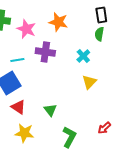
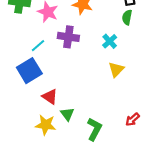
cyan line: (17, 60) -> (38, 46), turned -32
red triangle: (18, 107) -> (50, 97), moved
green triangle: (50, 110) -> (67, 114), moved

